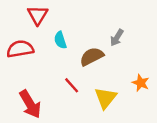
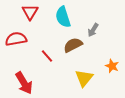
cyan semicircle: (60, 40) -> (63, 17), moved, size x1.5
red line: (72, 85) -> (47, 56), moved

